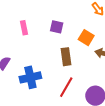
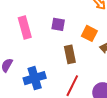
pink rectangle: (24, 28) -> (25, 28), size x1.5

